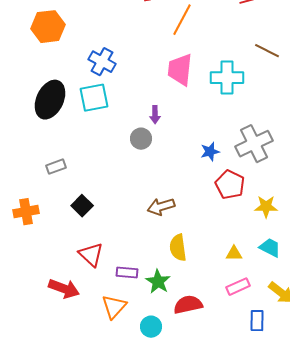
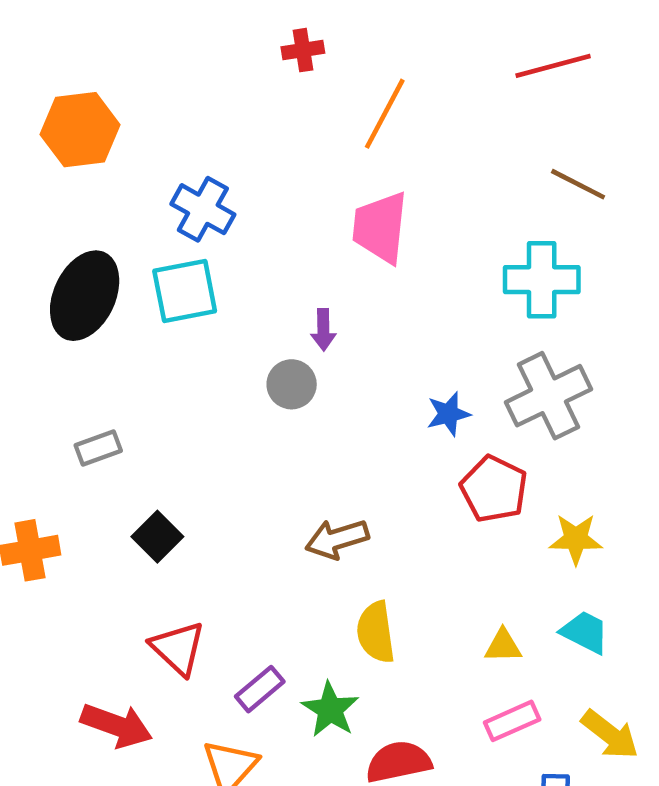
cyan cross: (227, 78) -> (542, 280), moved
purple rectangle: (127, 273) -> (260, 689), turned -45

